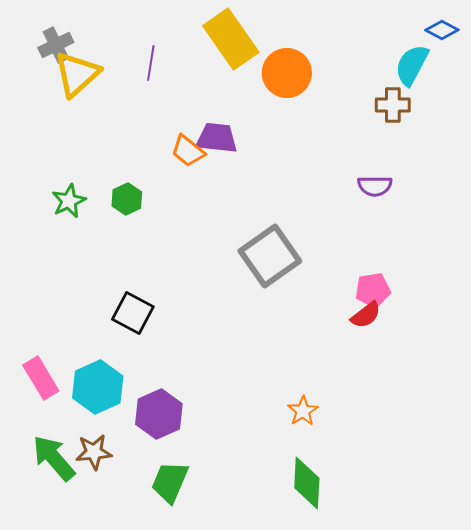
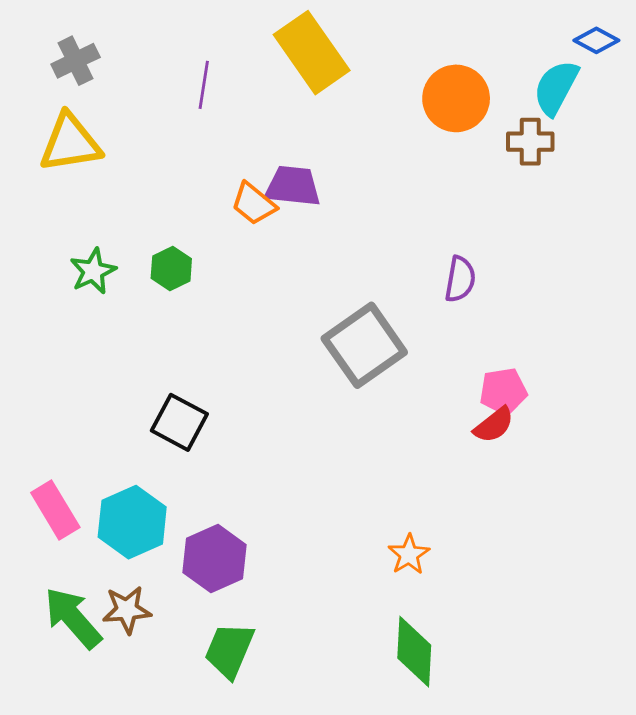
orange circle: (287, 73) -> (456, 98), moved
yellow triangle: (77, 74) -> (70, 143), moved, turned 33
purple semicircle: (375, 186) -> (460, 279), moved, turned -80

